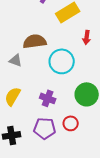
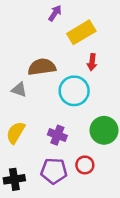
red arrow: (87, 37) -> (92, 62), moved

